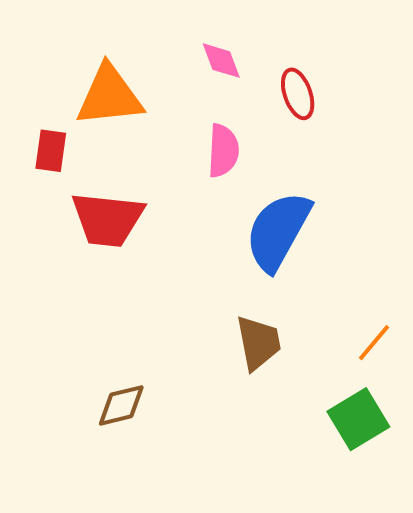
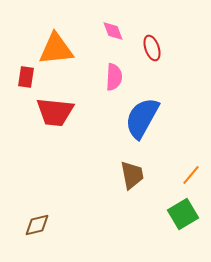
brown diamond: (121, 405) -> (37, 225), moved

